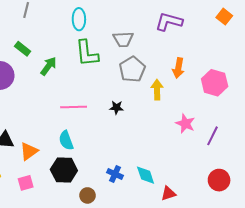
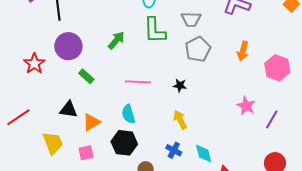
green rectangle: (23, 49) -> (86, 76), moved
yellow arrow: (157, 90) -> (180, 120), moved, turned -30

